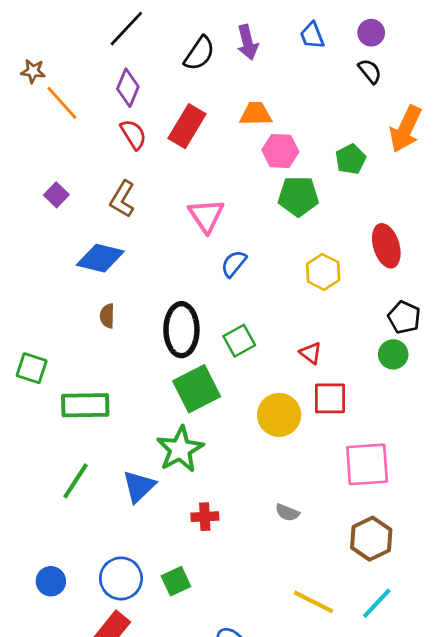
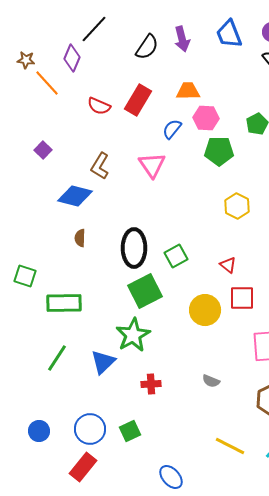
blue trapezoid: (312, 35) -> (229, 34), size x1.4
purple diamond: (128, 88) -> (72, 58), moved
red semicircle: (133, 134) -> (99, 106), turned 145
brown L-shape: (122, 199) -> (100, 166), moved
blue semicircle: (234, 264) -> (172, 129), moved

